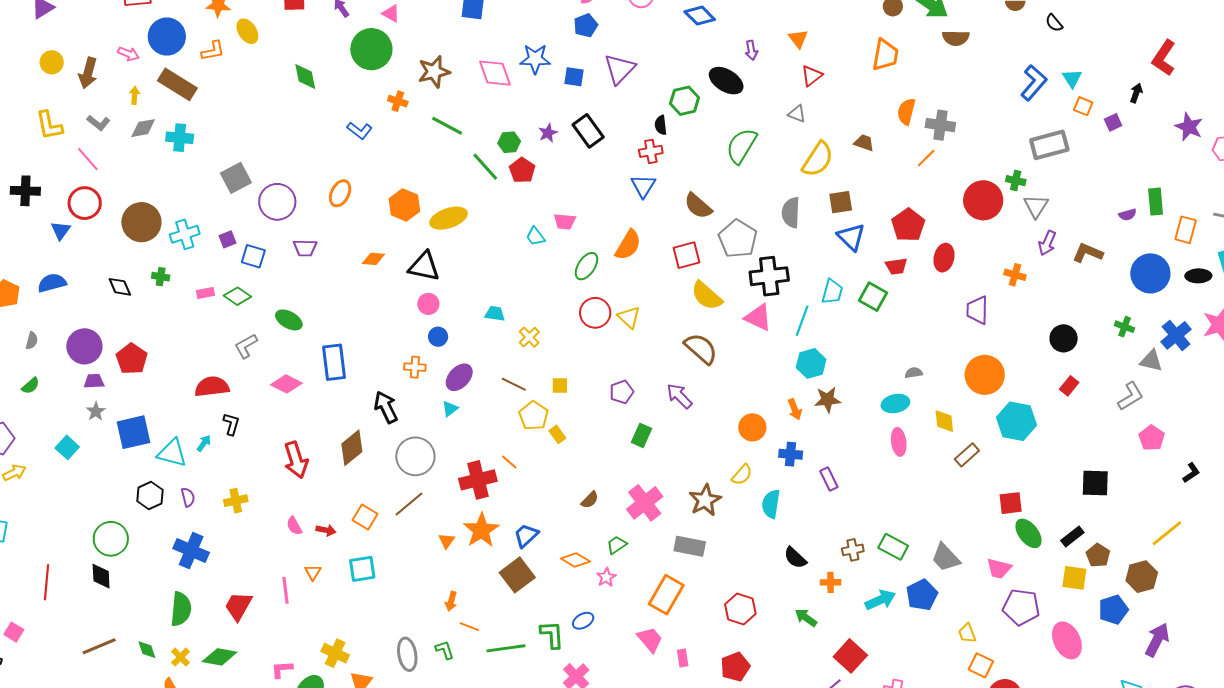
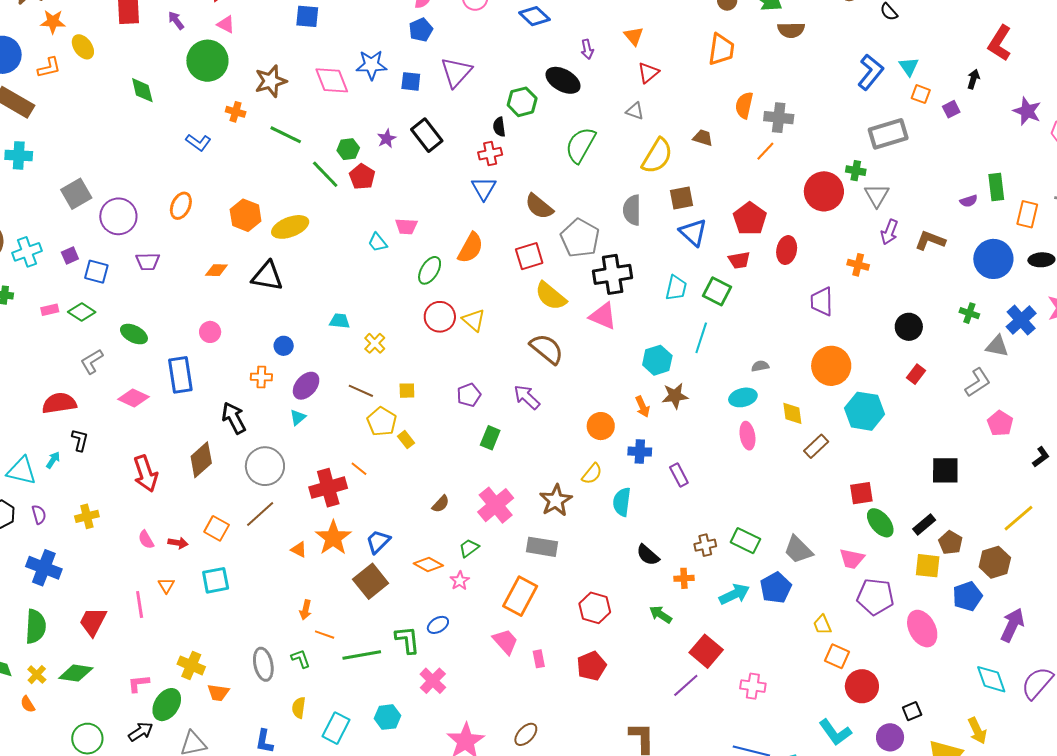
pink circle: (428, 304) -> (210, 332), moved
cyan line: (802, 321) -> (701, 338), moved
orange triangle: (446, 541) -> (299, 550), turned -36

